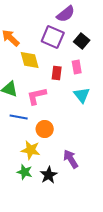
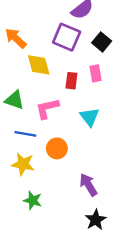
cyan triangle: (82, 95) -> (90, 117), moved
yellow star: (31, 150) -> (23, 164), moved
black star: (49, 175) -> (96, 220), moved

